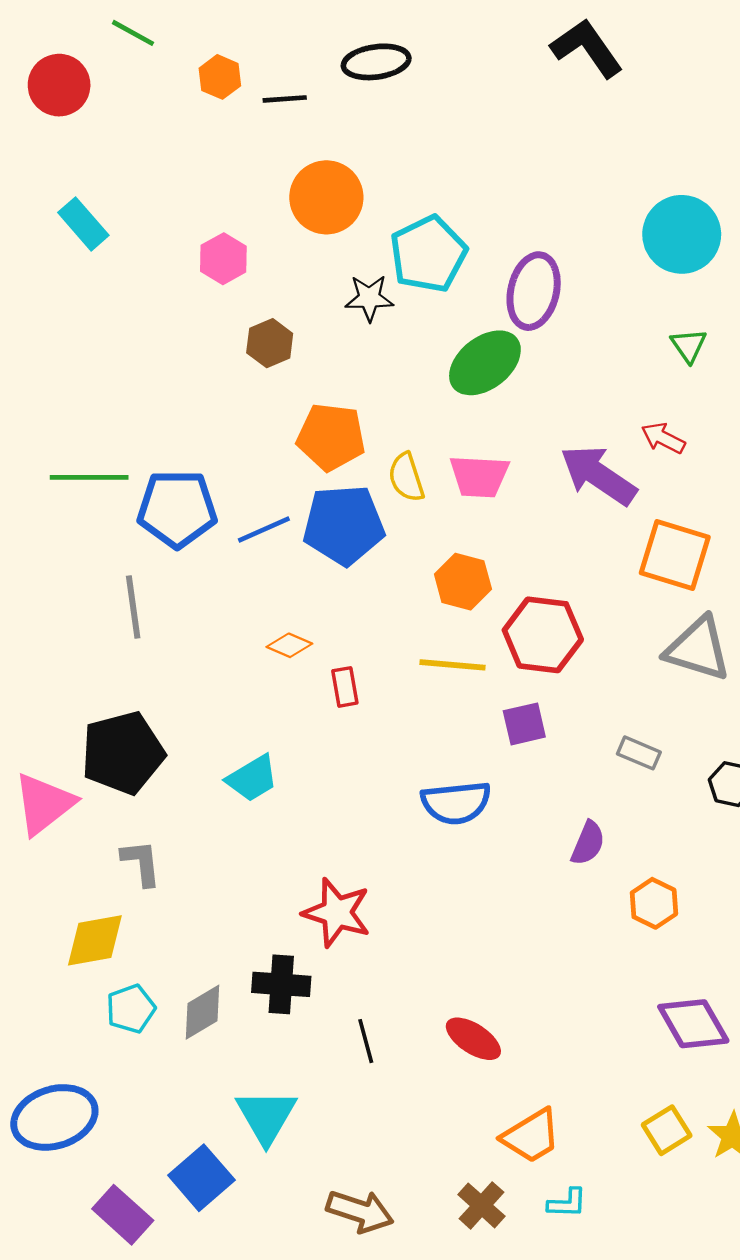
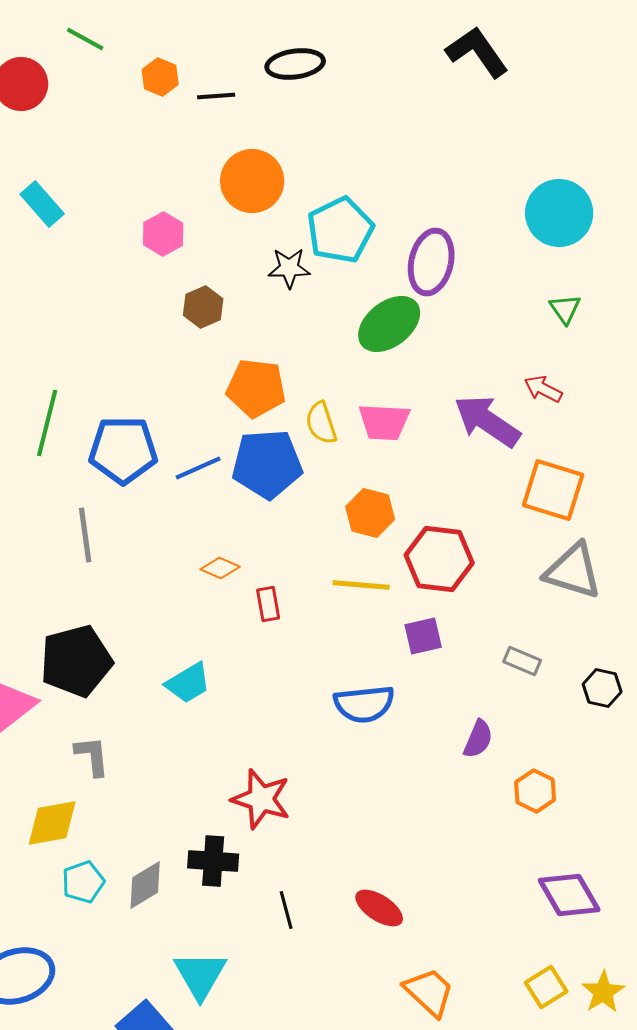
green line: (89, 477) -> (47, 423), turned -76
orange trapezoid: (531, 1136) -> (429, 992), turned -106

